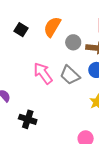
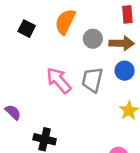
gray trapezoid: (70, 75) -> (92, 80), turned 65

